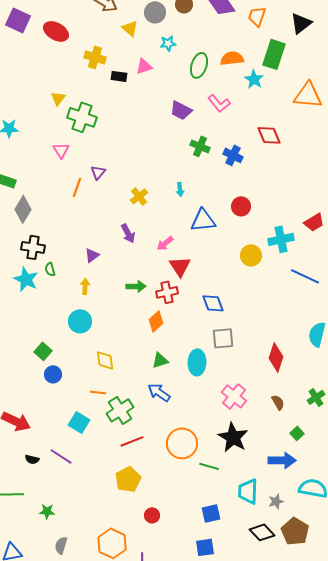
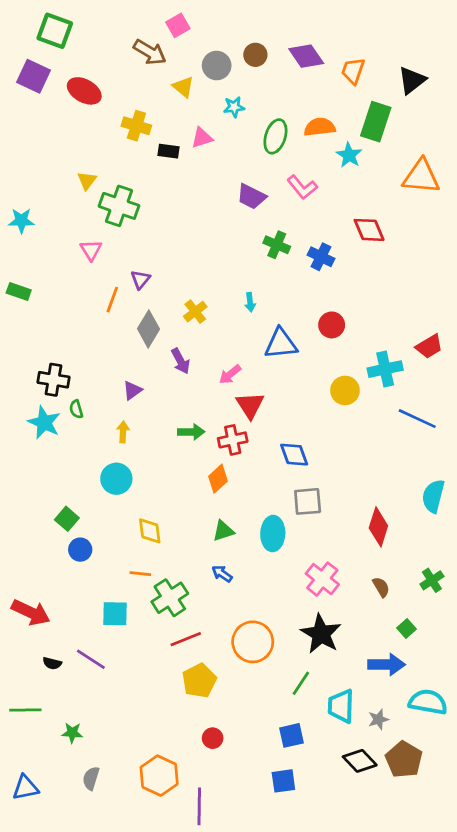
gray diamond: (23, 209) -> (148, 329), moved
blue arrow: (159, 392) -> (222, 574), size x0.7
cyan square: (79, 422) -> (115, 614), turned -30
green line: (209, 466) -> (301, 683), moved, turned -72
yellow pentagon: (128, 479) -> (199, 681), moved

